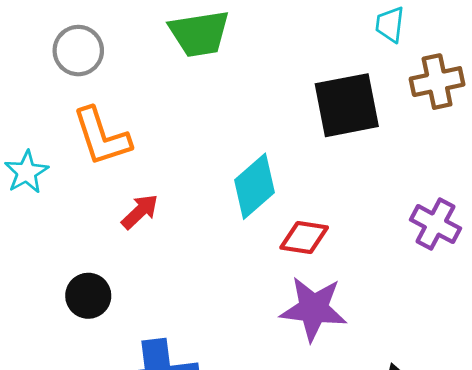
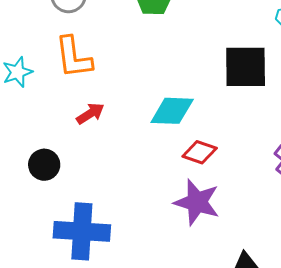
cyan diamond: (255, 186) -> (172, 111), turned 33

